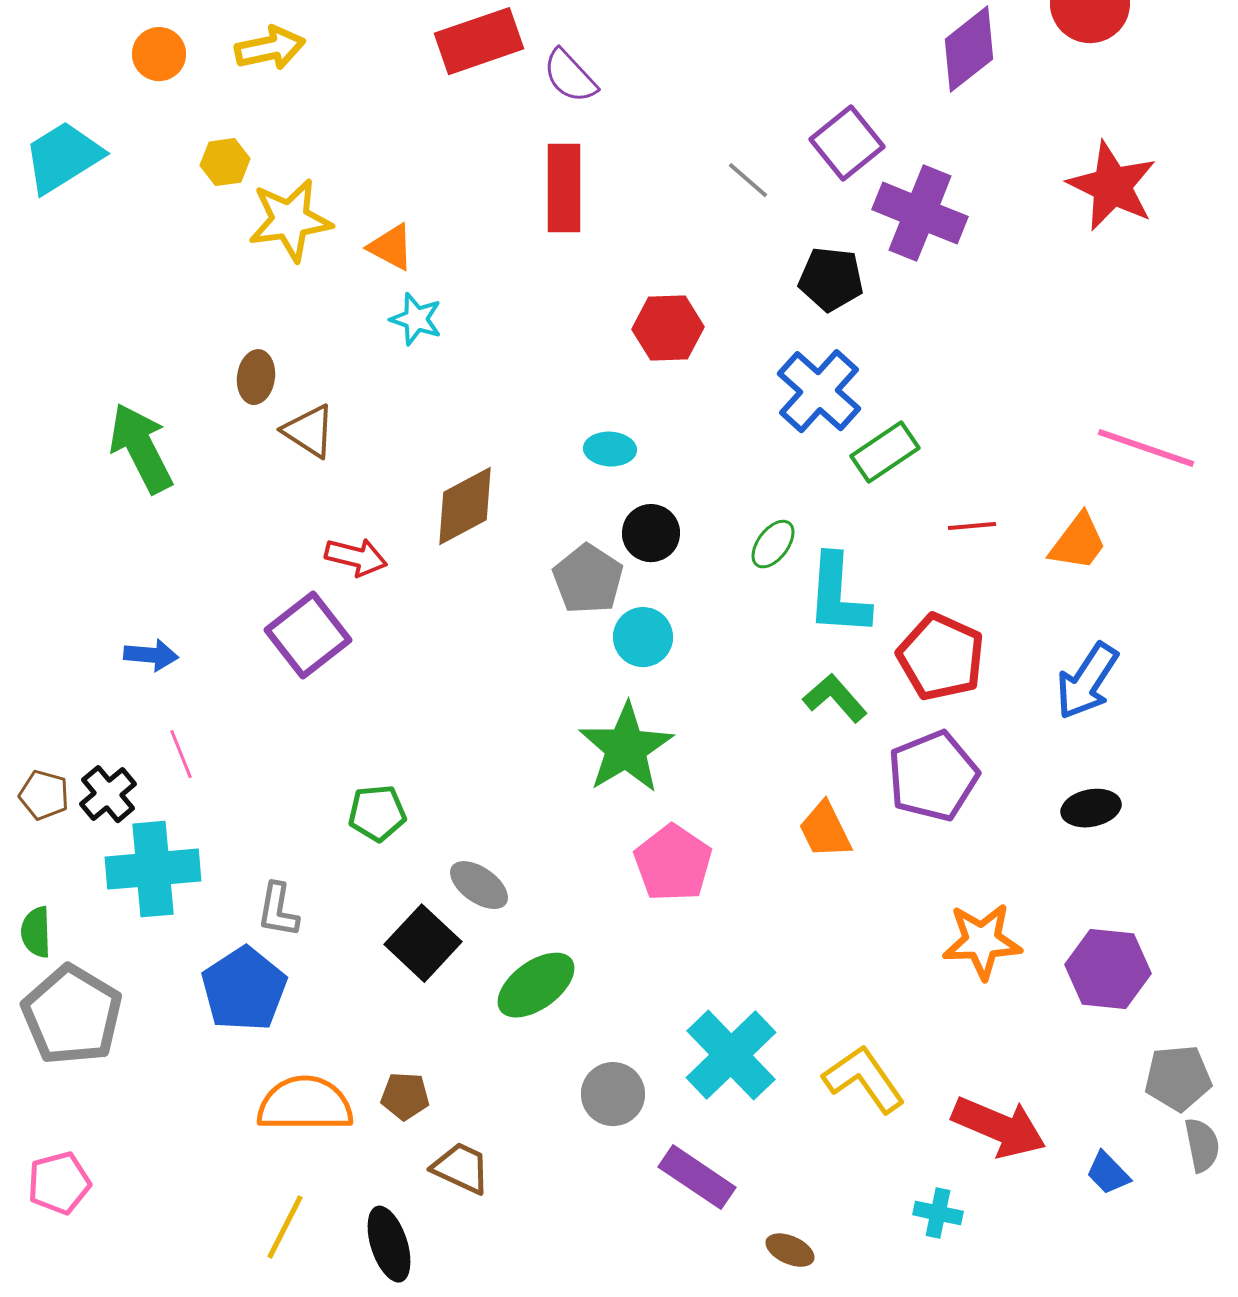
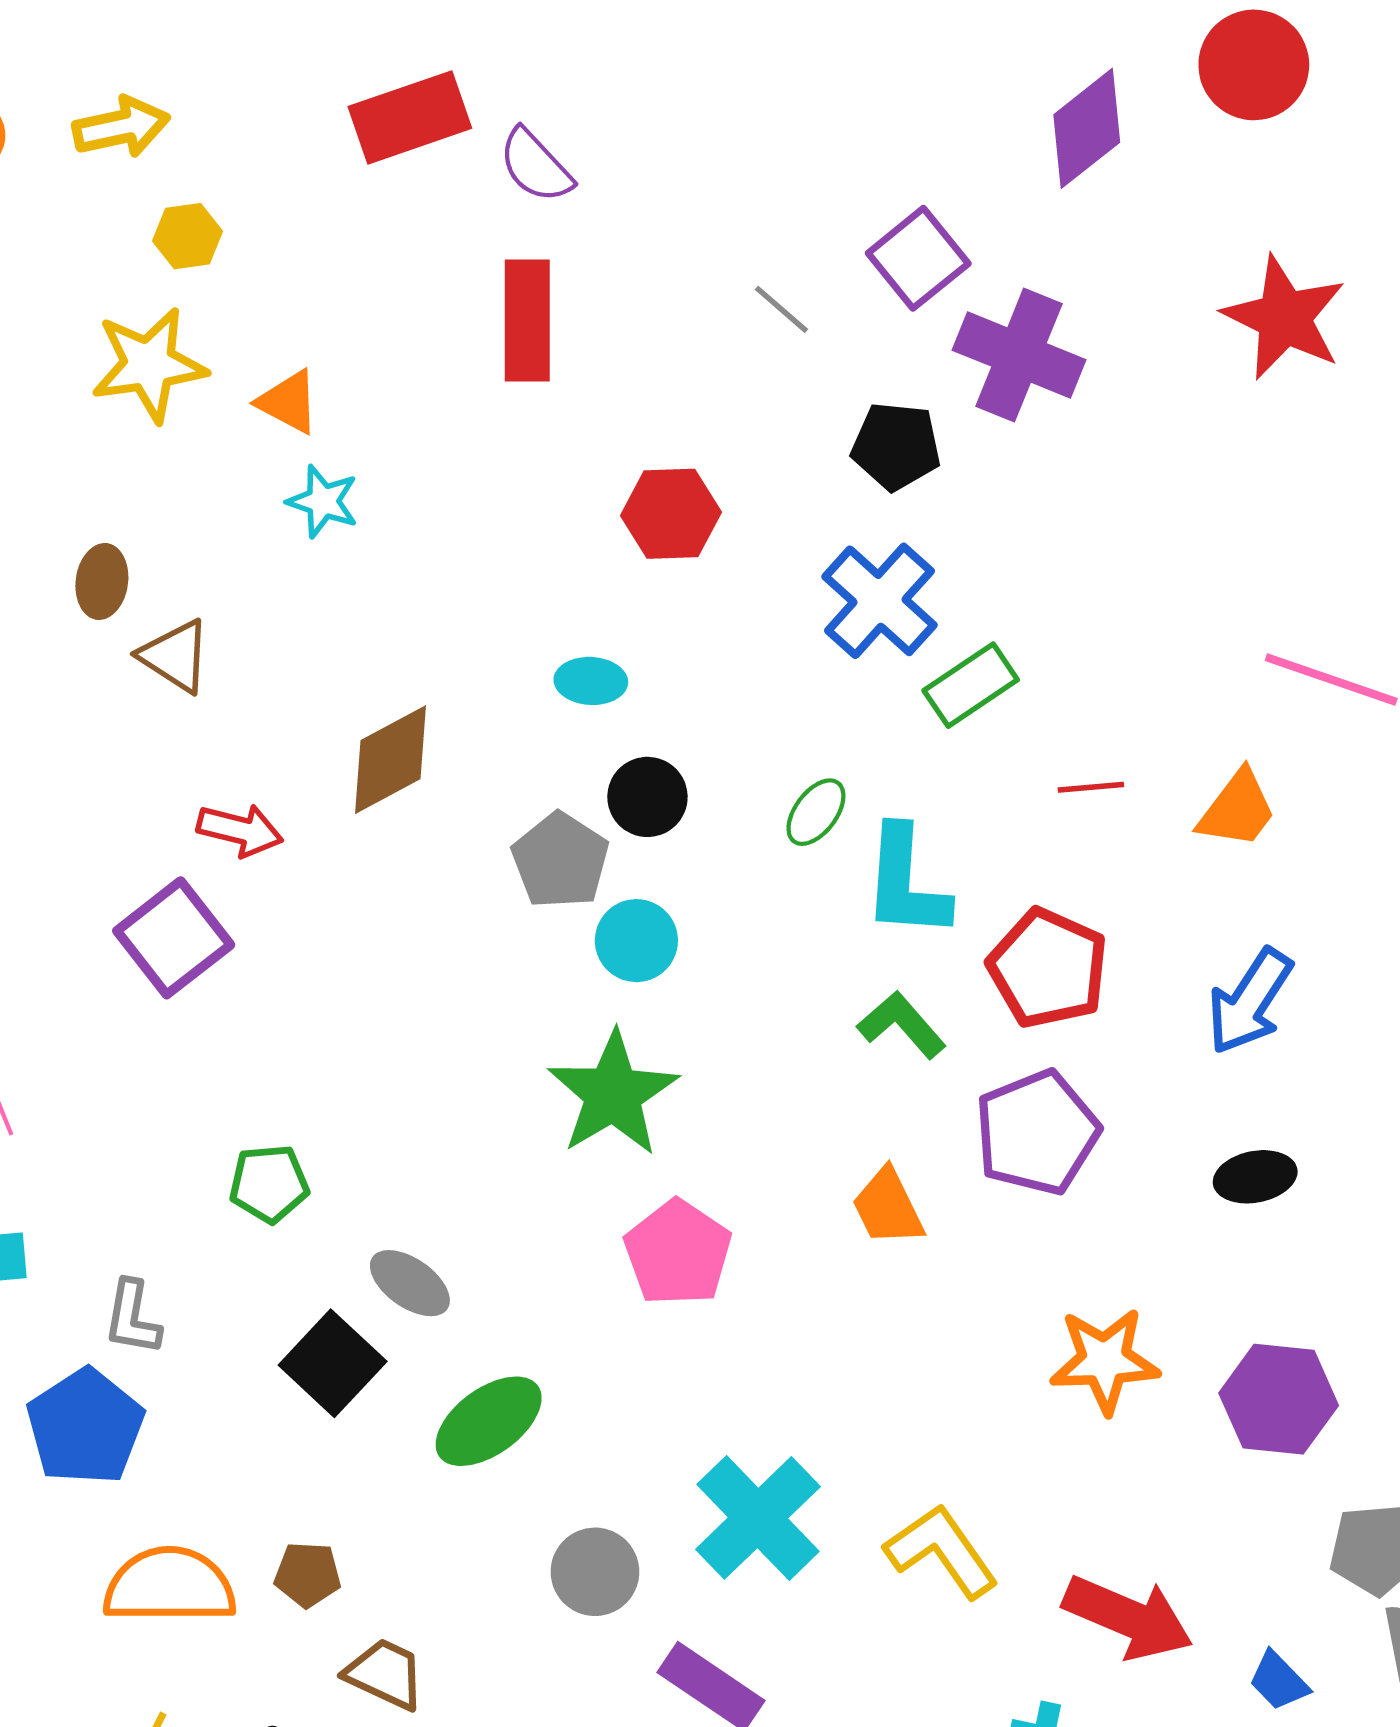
yellow hexagon: (225, 162) -> (188, 236), moved

